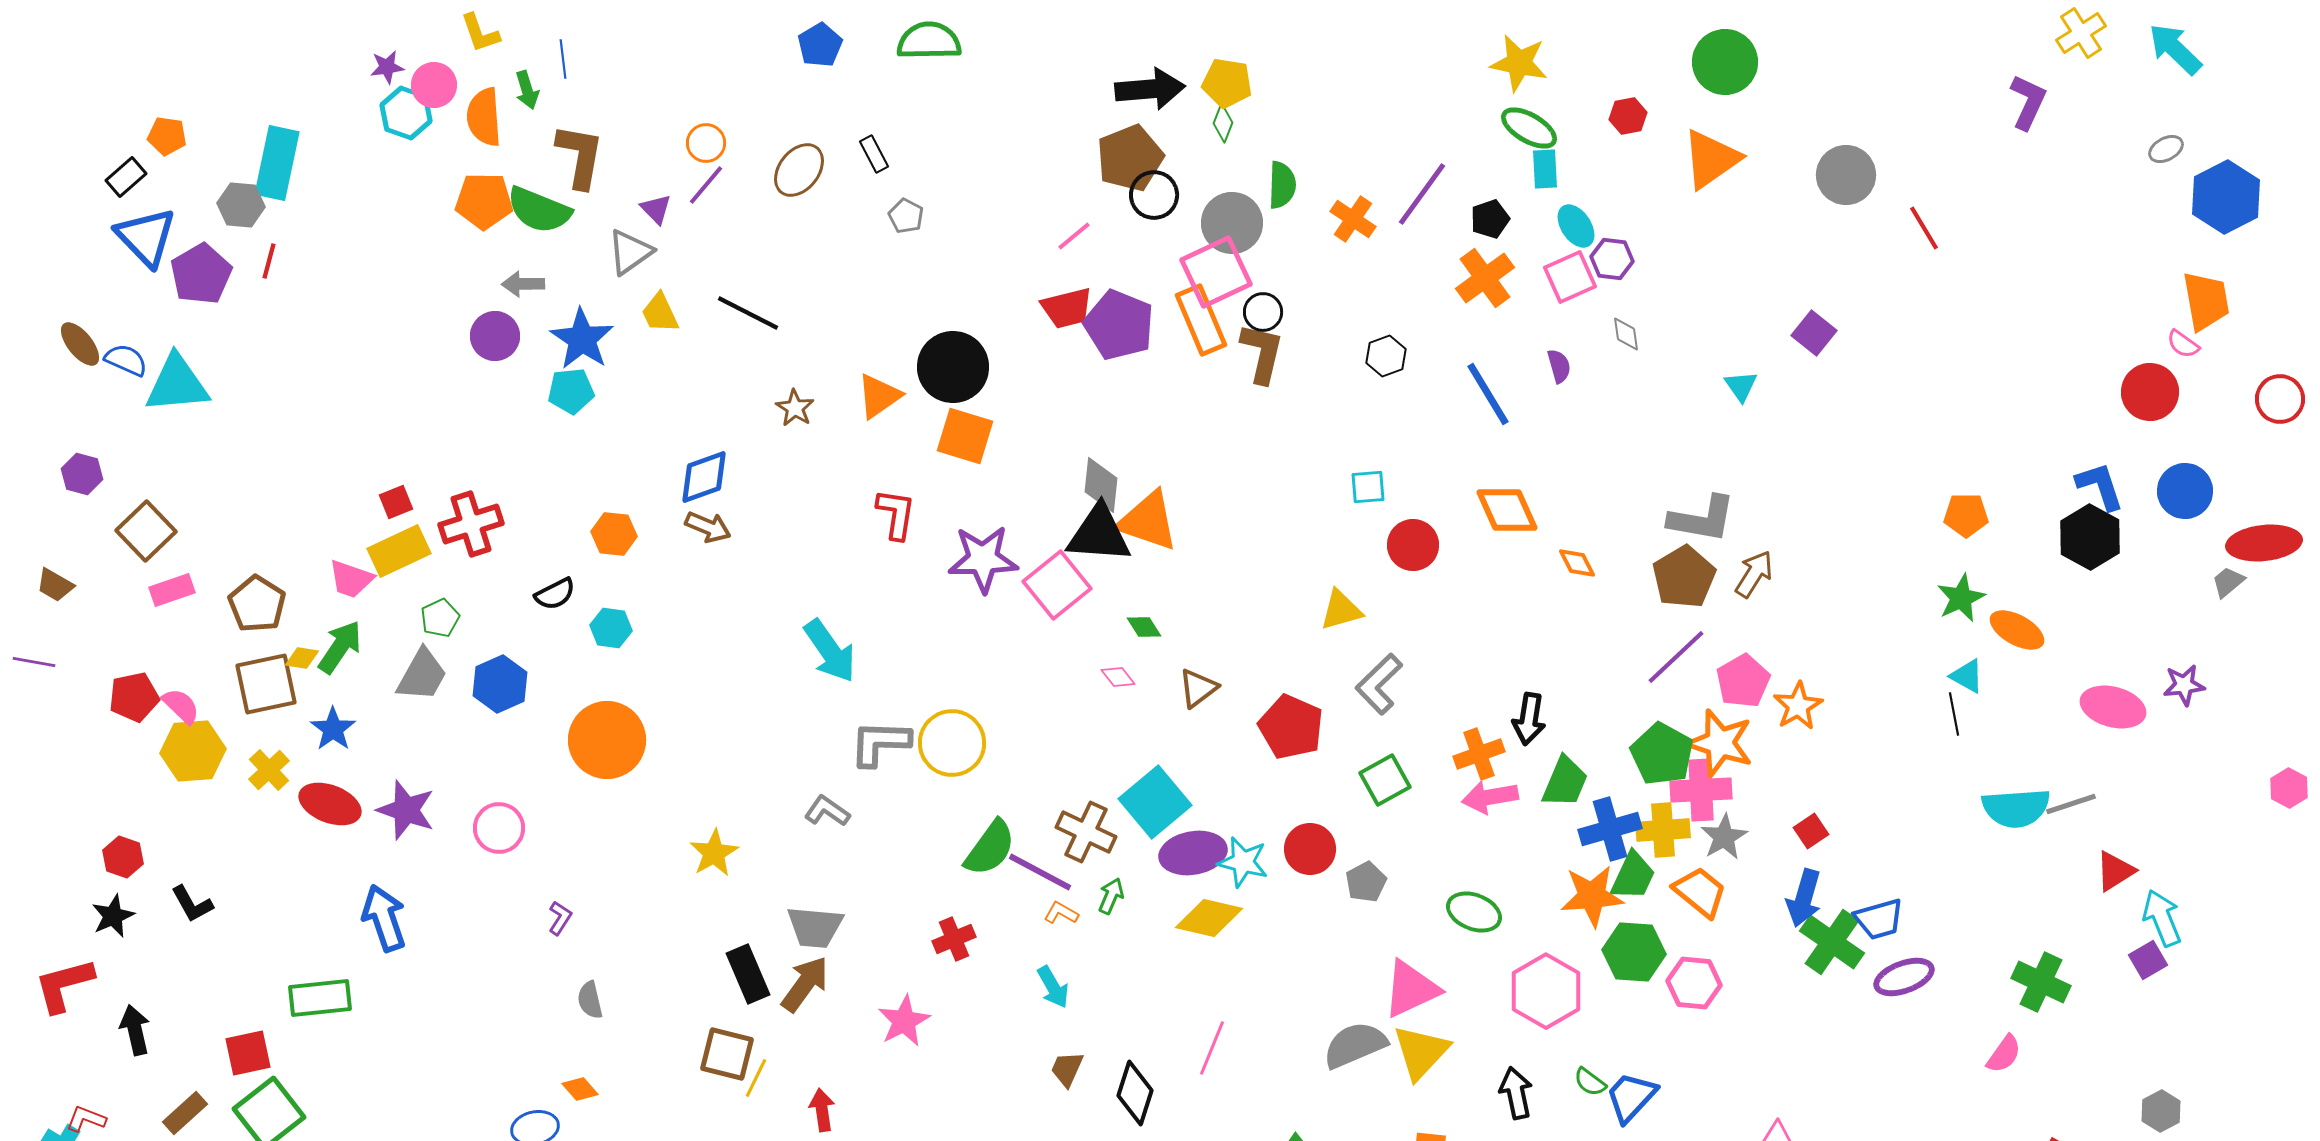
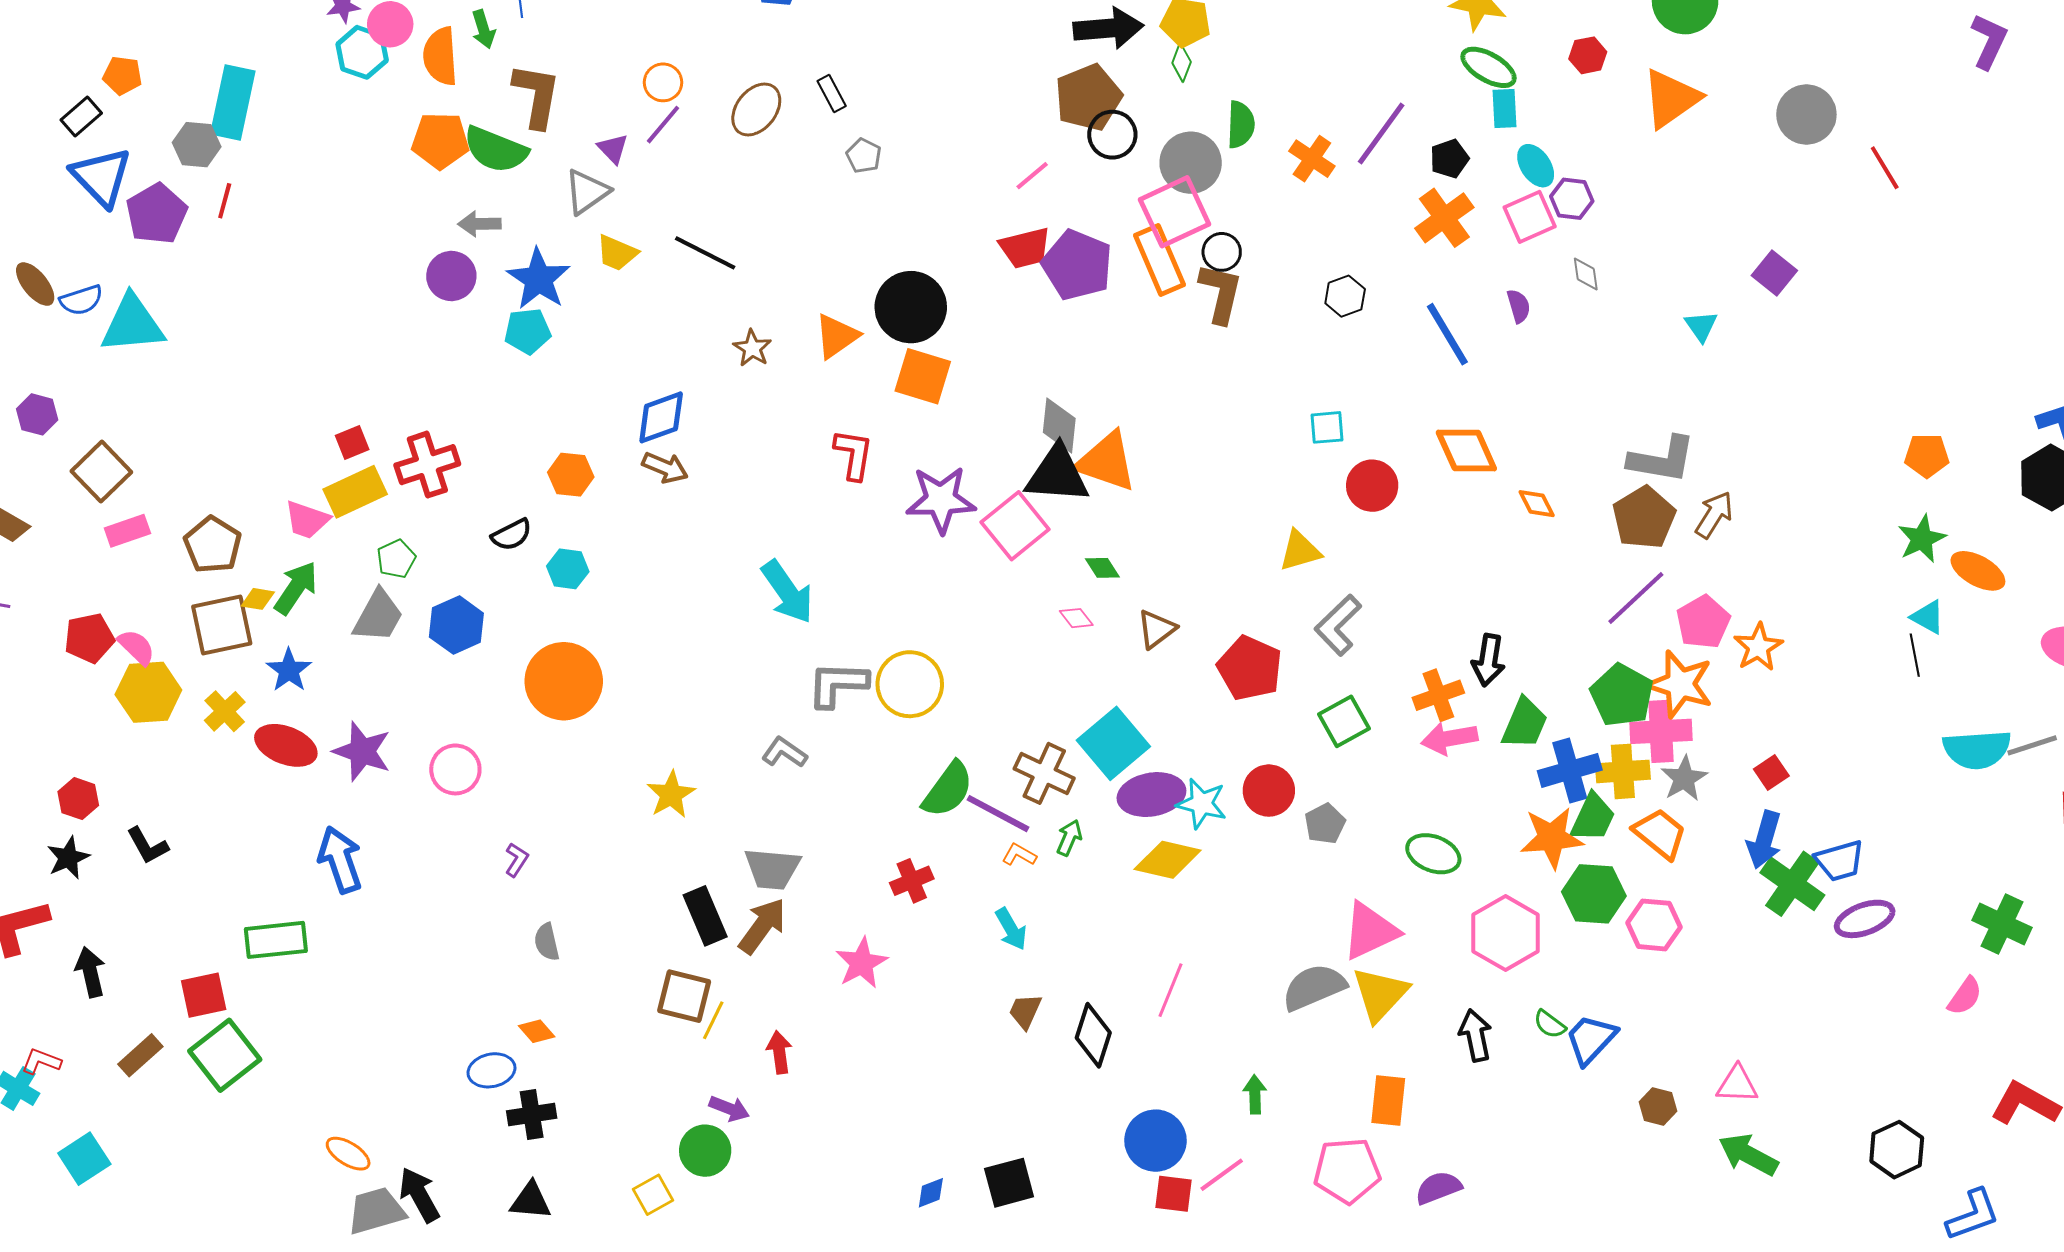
yellow trapezoid: (660, 313) -> (617, 253), turned -42
blue semicircle: (126, 360) -> (81, 300), turned 138

